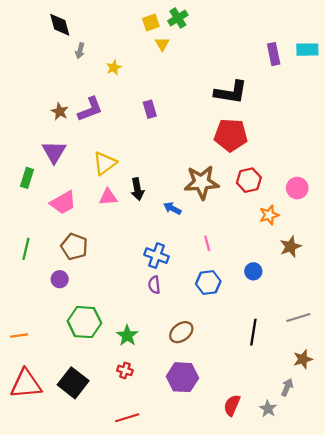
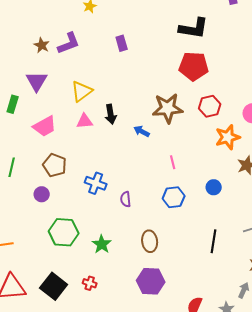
orange star: (269, 215) -> (228, 137), size x1.4
blue cross: (156, 256) -> (96, 183), moved
brown ellipse: (181, 332) -> (150, 241), turned -60
red cross: (125, 370) -> (90, 283), moved

